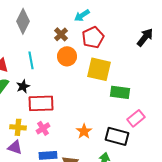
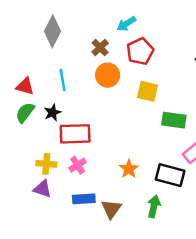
yellow square: (99, 69) -> (148, 91), size x0.7

